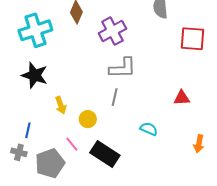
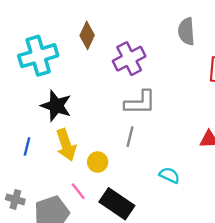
black star: (35, 75) -> (56, 106), moved
yellow arrow: (61, 105) -> (66, 145), size x1.5
blue line: (28, 130) -> (27, 146), moved

